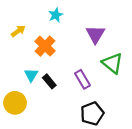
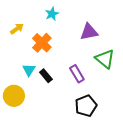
purple triangle: (95, 34) -> (89, 32), turned 48

